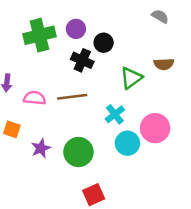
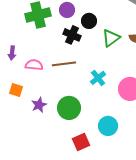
green triangle: (131, 78) -> (111, 38), moved
cyan circle: (127, 143) -> (108, 126), moved

